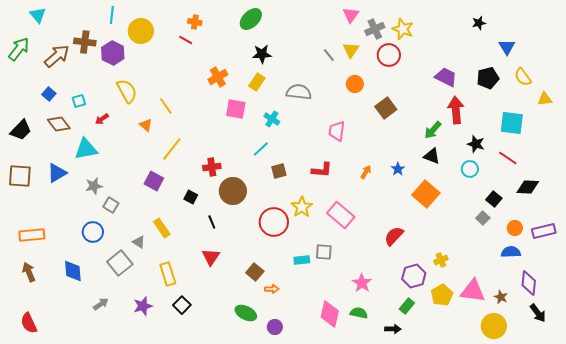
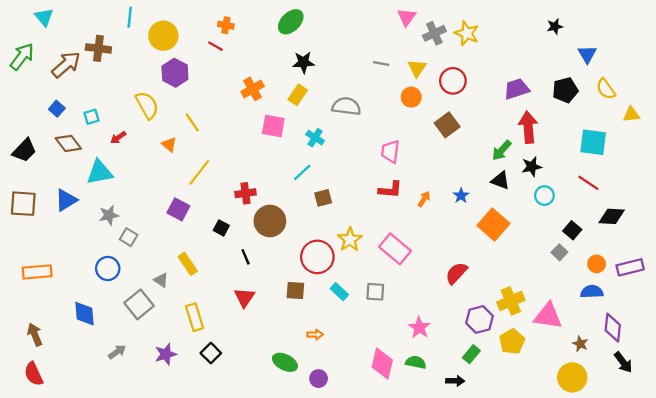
yellow triangle: (351, 50) -> (417, 68), moved
purple hexagon: (113, 53) -> (175, 73), moved
gray line: (329, 55) -> (381, 63), turned -40
red circle: (389, 55) -> (453, 81), moved
purple trapezoid: (446, 77) -> (517, 89), turned -45
black star: (476, 144) -> (532, 167), moved, turned -30
red L-shape: (322, 170) -> (390, 190), moved
cyan rectangle: (302, 260) -> (339, 292), moved, turned 49
yellow cross: (441, 260) -> (511, 301), size x1.6
brown arrow: (29, 272) -> (35, 335), moved
brown square: (255, 272) -> (295, 291), moved, turned -36
pink triangle: (473, 291) -> (548, 316), moved

